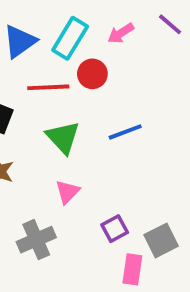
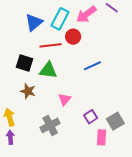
pink arrow: (121, 33) -> (86, 14), size x1.5
green triangle: (63, 137) -> (48, 70), moved, turned -36

